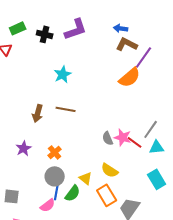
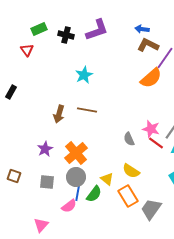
pink star: (123, 137) -> (151, 129), moved
orange cross: (55, 152) -> (76, 153), size x1.6
gray square: (12, 196) -> (47, 182), moved

